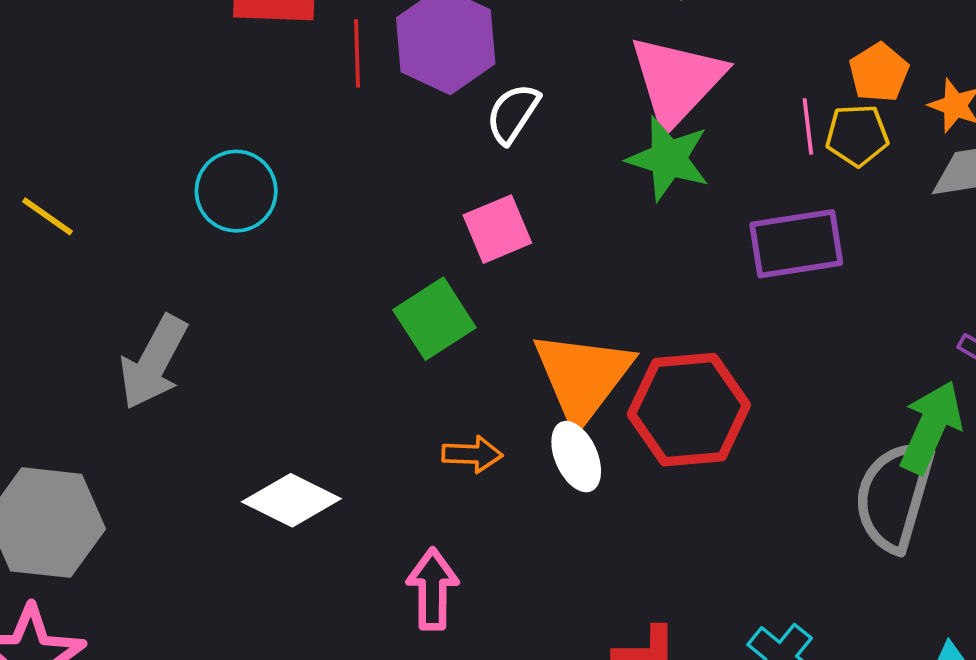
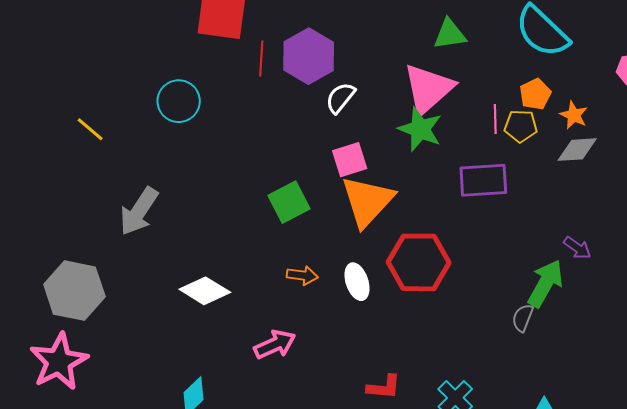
cyan circle: (236, 191) -> (179, 101), moved
pink square: (497, 229) -> (350, 160), moved
orange triangle: (583, 377) -> (367, 201), moved
gray semicircle: (894, 496) -> (523, 318), size x0.5
pink arrow: (433, 589) -> (275, 344), turned 60

